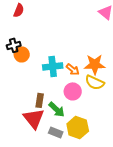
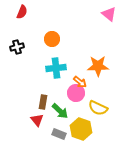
orange circle: (22, 54) -> (52, 39), moved
orange arrow: (73, 69) -> (80, 82), moved
yellow semicircle: (95, 82) -> (98, 108), moved
red triangle: (34, 118) -> (37, 120), size x0.6

